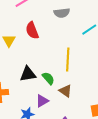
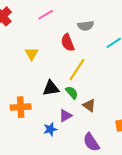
red semicircle: (32, 30) -> (68, 43), moved
yellow line: (68, 60) -> (77, 70), moved, turned 30

